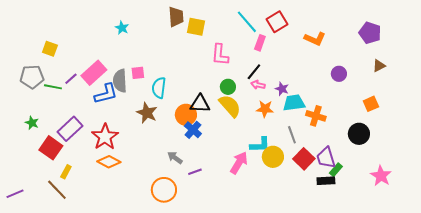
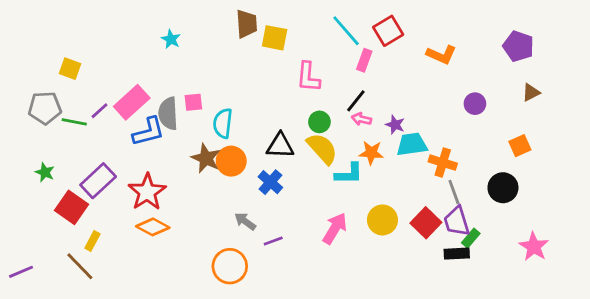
orange circle: (186, 115) -> (231, 161), moved
gray line: (292, 135) -> (454, 192), moved
cyan L-shape: (260, 145) -> (349, 174), moved

